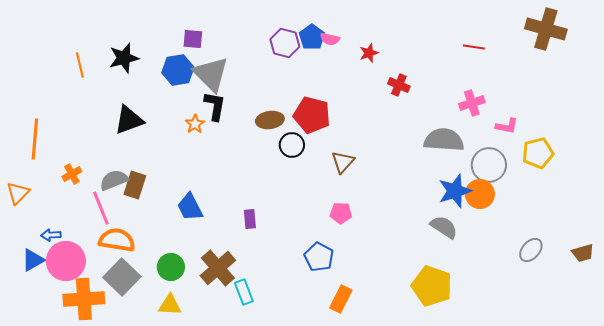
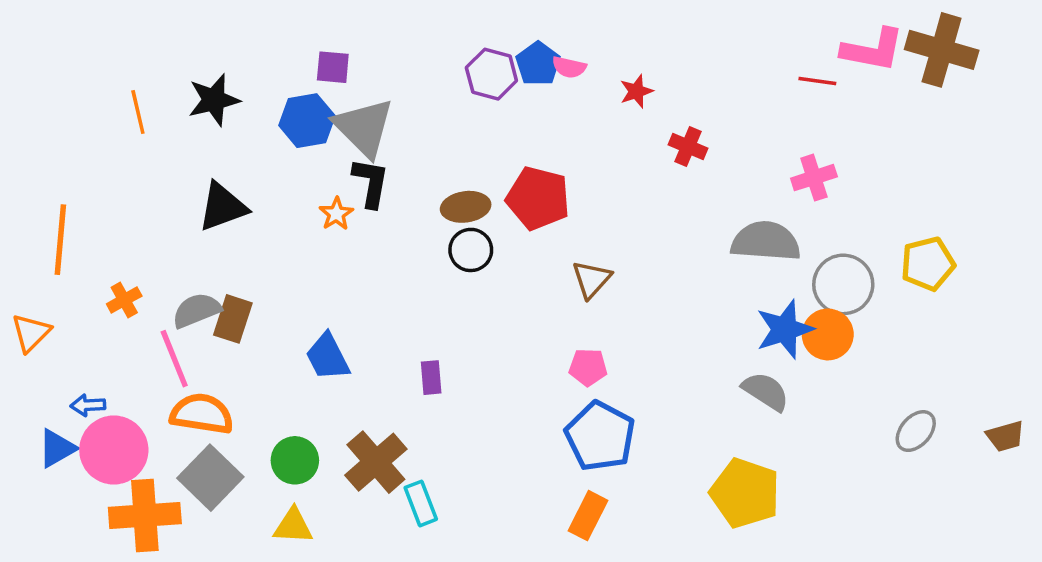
pink L-shape: (507, 126) -> (873, 50), moved, size x1.6
black circle: (292, 145) -> (471, 250), moved
blue pentagon: (319, 257) -> (600, 436), moved, size x1.4

